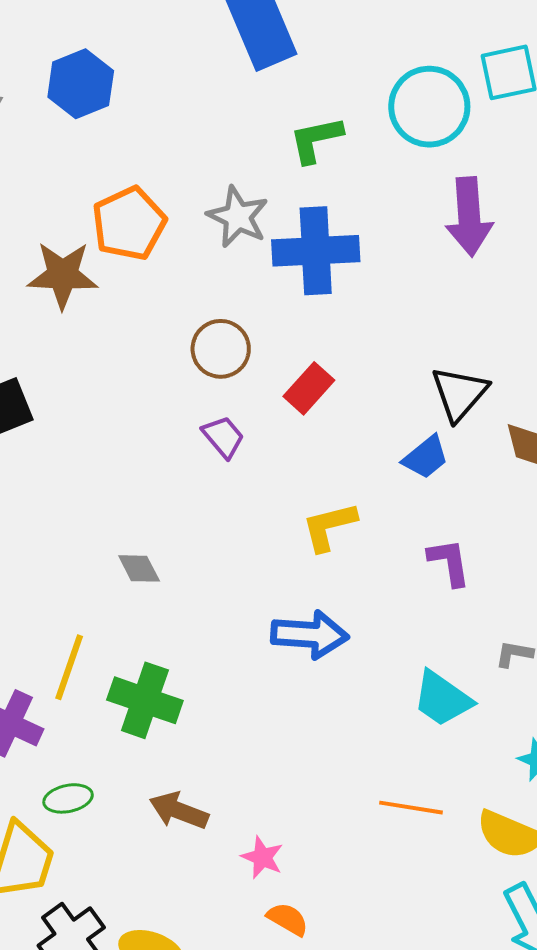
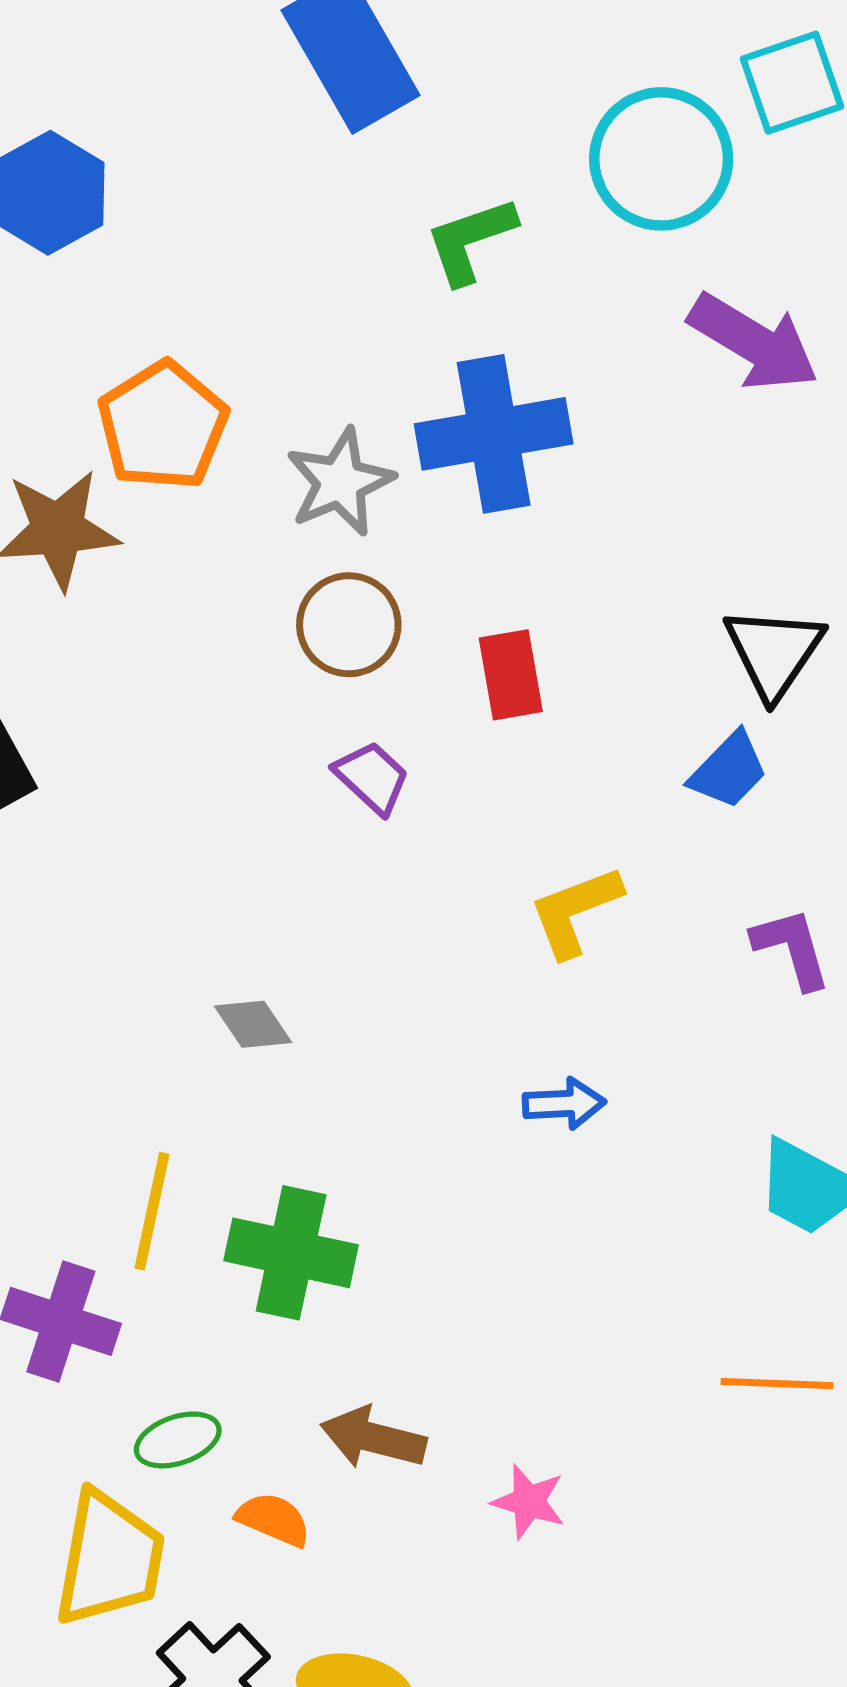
gray star: (238, 217) -> (340, 482), moved, turned 30
purple arrow: (469, 217) -> (754, 342), turned -48
red rectangle: (309, 388) -> (511, 675), turned -45
blue arrow: (310, 635) -> (564, 1104), size x0.6
orange semicircle: (288, 919) -> (273, 1519), moved

